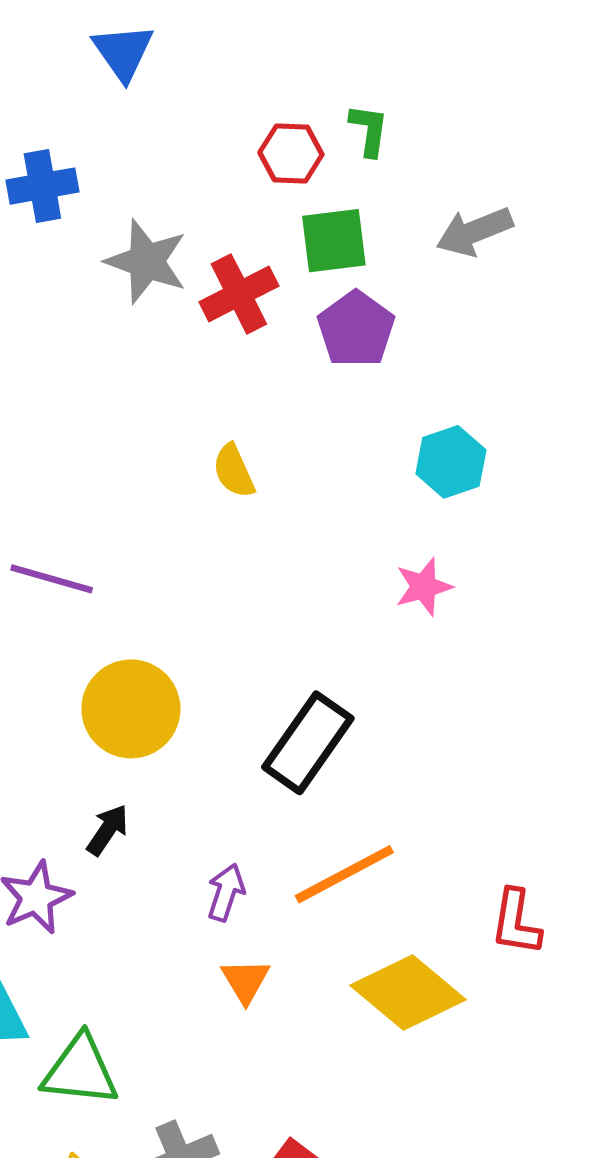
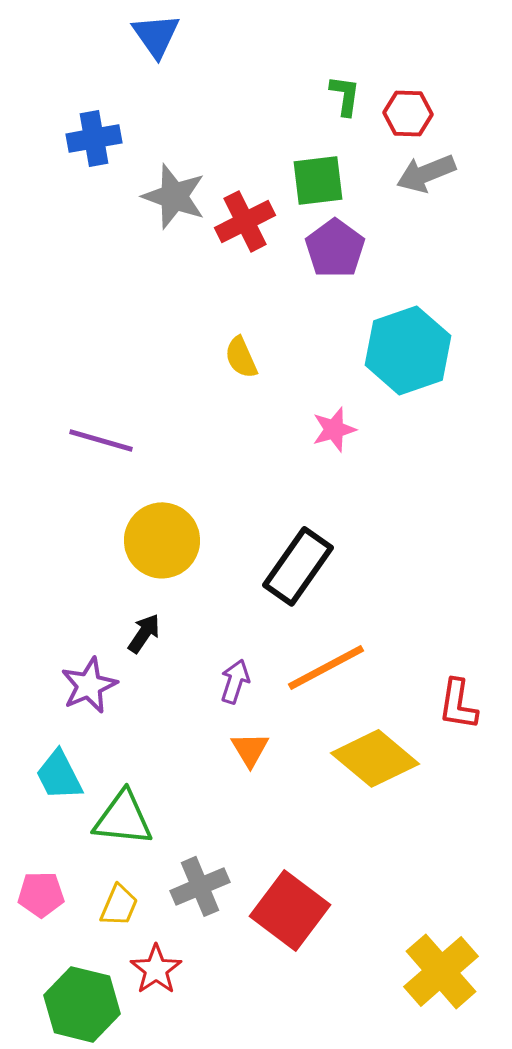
red hexagon: (291, 153) -> (408, 113), moved
cyan hexagon: (451, 462) -> (408, 350), size x1.6
pink star: (424, 587) -> (334, 429), moved

